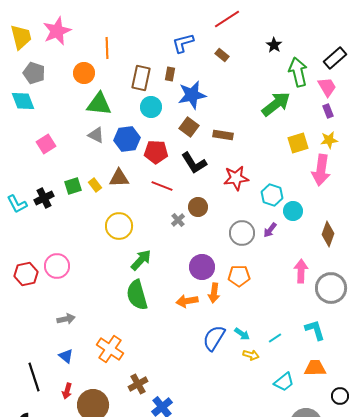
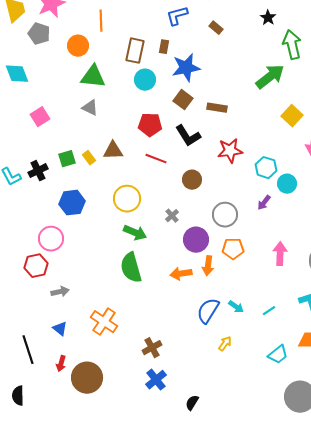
gray pentagon: (34, 73) -> (39, 34), moved
blue hexagon: (127, 139) -> (72, 203), moved
yellow square: (298, 143) -> (292, 116), turned -30
gray cross: (178, 220) -> (172, 216), moved
yellow circle: (119, 226) -> (127, 199), moved
gray circle: (242, 233) -> (225, 215), moved
green arrow: (141, 260) -> (135, 233), turned 70
pink arrow: (301, 271) -> (280, 254), moved
red hexagon: (26, 274) -> (36, 266), moved
yellow arrow: (251, 355) -> (225, 344), moved, turned -70
brown cross: (138, 384) -> (152, 348), moved

